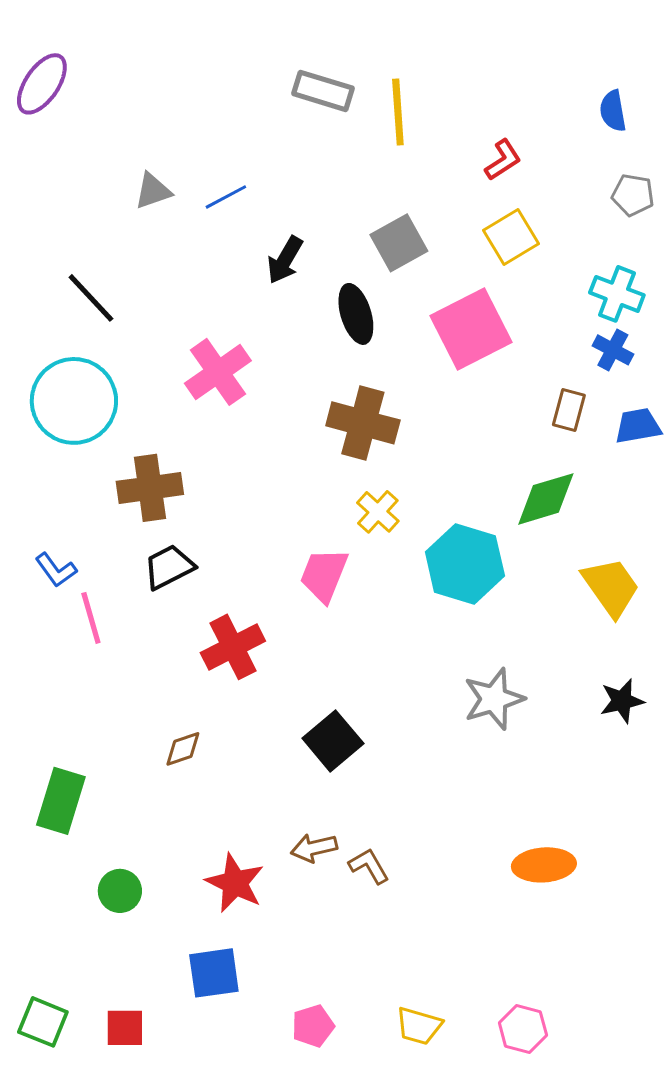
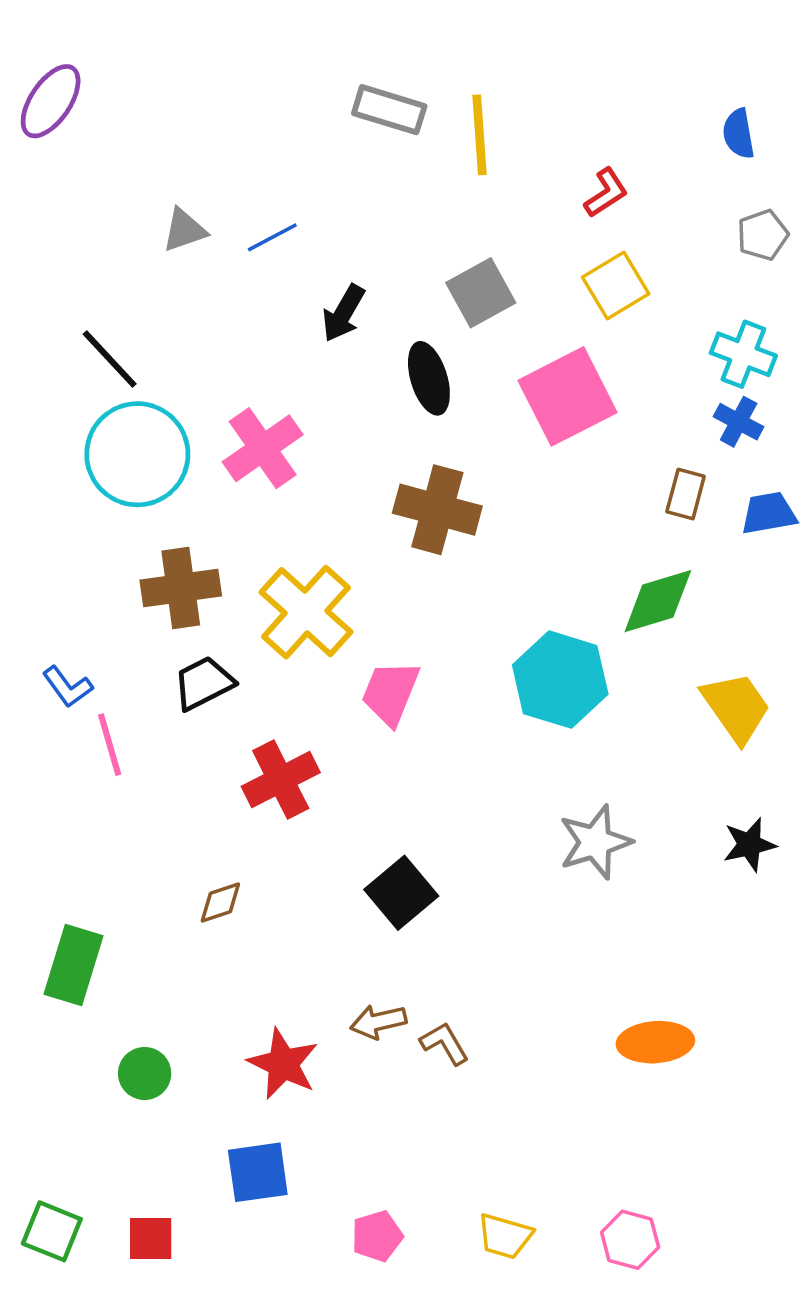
gray pentagon: (633, 195) -> (763, 235), turned -30
cyan circle: (74, 401) -> (137, 454), moved
yellow cross: (378, 512) -> (306, 612), moved, size x1.8

